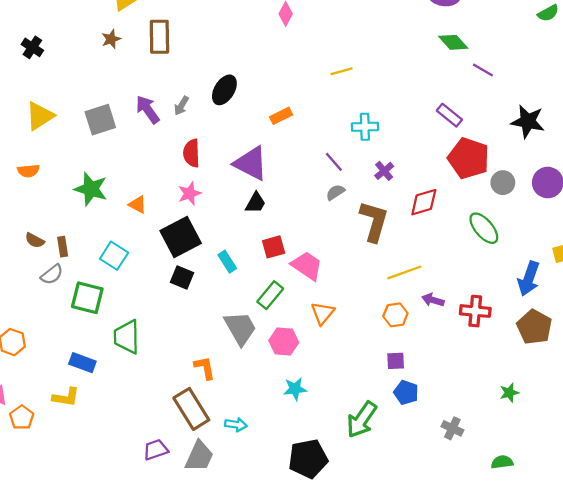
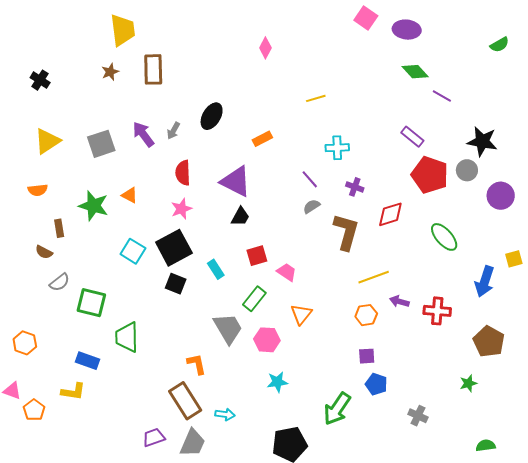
purple cross: (384, 171) -> (355, 187), turned -30
gray circle: (503, 183) -> (467, 170), moved
orange triangle: (138, 205) -> (130, 195), moved
brown rectangle: (63, 247) -> (59, 228), moved
cyan square: (114, 256) -> (133, 251), moved
pink trapezoid: (307, 266) -> (287, 272), size x0.7
brown pentagon: (534, 327) -> (489, 342), moved
green semicircle: (502, 462) -> (486, 446), moved

